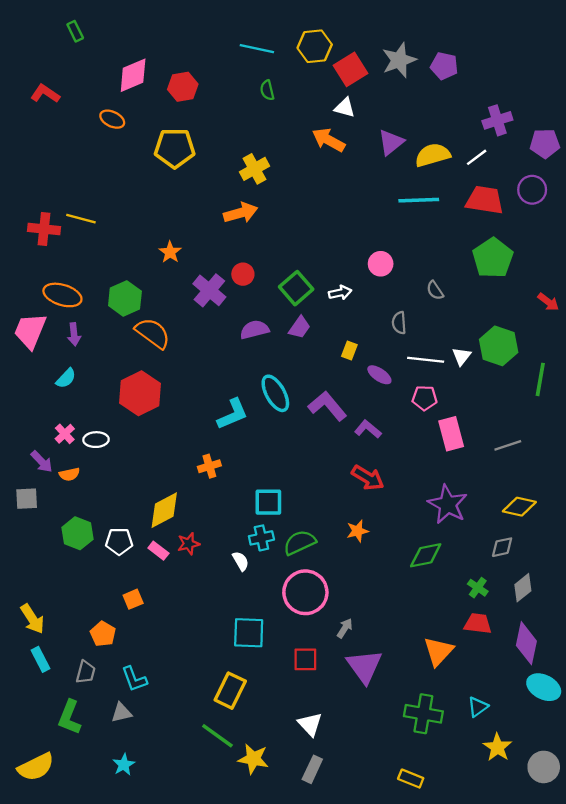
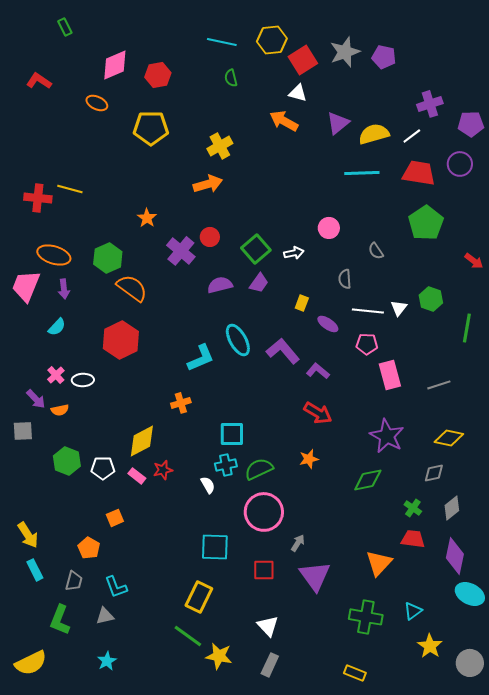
green hexagon: (499, 346) -> (431, 299), size x0.7

